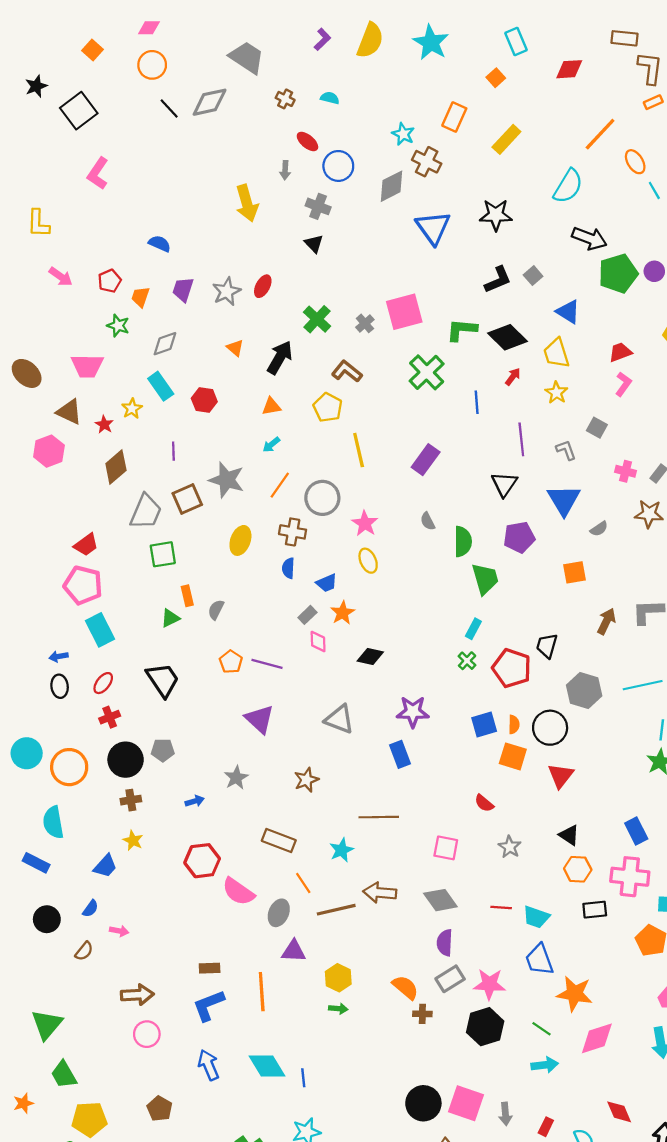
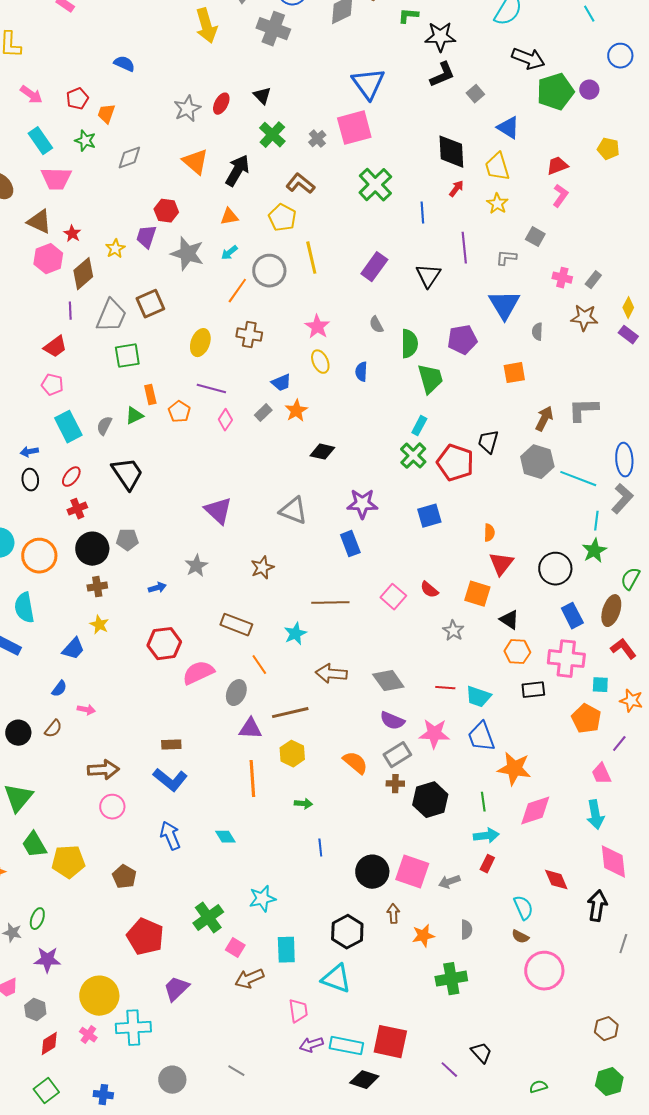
gray cross: (318, 206) -> (273, 29), size x1.4
blue triangle: (433, 228) -> (368, 84), moved
black triangle: (314, 244) -> (262, 96), moved
black L-shape: (498, 280) -> (442, 75), moved
purple trapezoid: (183, 289) -> (146, 237), moved
green L-shape: (462, 330) -> (408, 16), moved, size x0.7
black diamond: (507, 337) -> (451, 152), turned 42
orange triangle: (235, 348) -> (195, 162), size x1.6
cyan rectangle: (161, 386) -> (40, 141), moved
yellow star: (132, 409) -> (115, 249), moved
gray L-shape: (566, 450) -> (506, 258), turned -65
pink hexagon: (49, 451) -> (48, 259), moved
purple line: (173, 451) -> (70, 311), moved
gray star: (227, 480) -> (187, 254), moved
black triangle: (504, 484) -> (428, 276), moved
gray circle: (322, 498) -> (269, 271), moved
gray semicircle: (599, 529) -> (537, 332), turned 126
blue semicircle: (288, 568) -> (361, 372), moved
pink pentagon: (83, 585) -> (52, 385), size x0.6
gray semicircle: (216, 610) -> (104, 426), moved
pink diamond: (318, 642) -> (225, 420), moved, turned 35
green cross: (467, 661) -> (413, 456), size x1.5
orange pentagon: (231, 662) -> (179, 412), moved
purple line: (267, 664) -> (211, 389), moved
cyan line: (643, 685) -> (578, 479), turned 33
gray hexagon: (584, 690) -> (537, 462), moved
orange semicircle: (514, 725) -> (489, 533), moved
black circle: (550, 728) -> (555, 569), moved
orange square: (513, 756) -> (477, 594), moved
pink square: (446, 848) -> (393, 597), moved, turned 30
pink semicircle: (238, 892) -> (198, 673), turned 120
brown line: (336, 910) -> (290, 713), moved
black circle: (47, 919) -> (18, 733), moved
purple semicircle: (445, 943) -> (392, 721), turned -70
pink star: (489, 984) -> (434, 734), moved
orange line: (262, 992) -> (252, 779), moved
blue L-shape: (209, 1005) -> (170, 780), turned -120
green arrow: (338, 1009) -> (303, 804), moved
brown cross: (422, 1014) -> (395, 784), moved
green line: (542, 1029) -> (483, 802), turned 48
cyan diamond: (267, 1066) -> (225, 837), size x0.6
blue line: (303, 1078) -> (320, 848), moved
gray arrow: (505, 1114) -> (449, 882), turned 75
yellow pentagon: (89, 1119) -> (68, 862), moved
red rectangle: (546, 1127) -> (487, 864), moved

